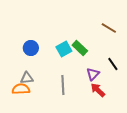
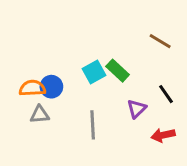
blue circle: (31, 48) -> (51, 87), moved
orange semicircle: (21, 89) -> (32, 88), moved
red arrow: (98, 90) -> (163, 135), moved, turned -56

